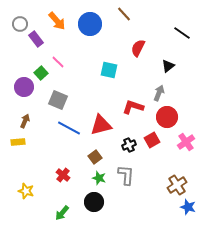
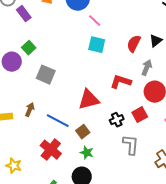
red semicircle: (138, 48) -> (134, 44), moved
pink line: (58, 62) -> (95, 21), moved
brown arrow: (25, 121) -> (30, 110), moved
blue line: (69, 128) -> (58, 121), moved
red cross: (63, 175) -> (51, 150), size x1.5
gray L-shape: (126, 175) -> (131, 145), moved

